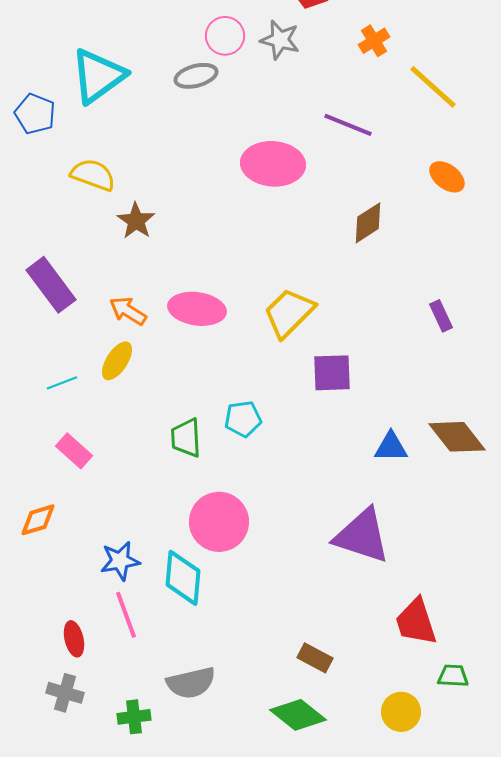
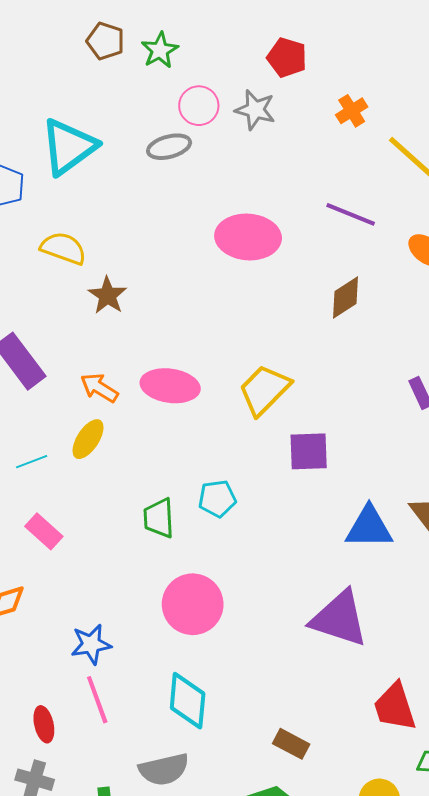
purple line: (348, 125) -> (351, 214), moved
blue triangle: (391, 447) -> (369, 527), size x1.4
cyan diamond: (183, 578) -> (188, 701), moved

